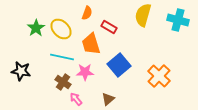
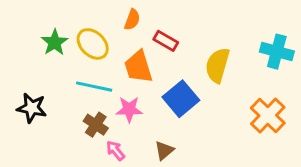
yellow semicircle: (143, 15) -> (217, 65), moved
cyan cross: (178, 20) -> (277, 52), moved
orange cross: (159, 76) -> (268, 115), moved

